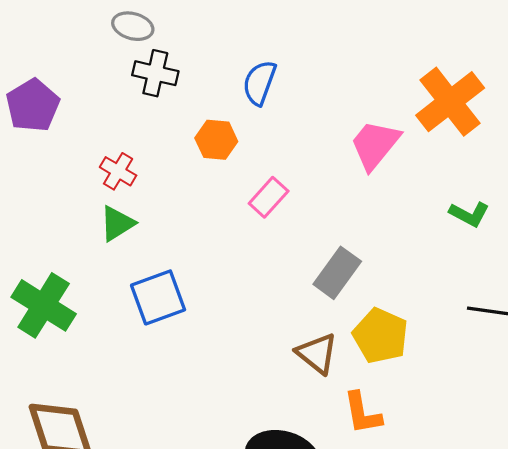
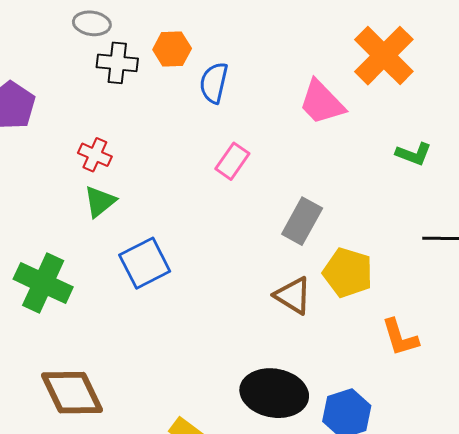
blue semicircle: (259, 83) -> (214, 83), moved
orange hexagon: (216, 140) -> (172, 49), moved
pink trapezoid: (375, 145) -> (322, 102), turned -76
orange L-shape: (362, 413) -> (400, 337), moved

